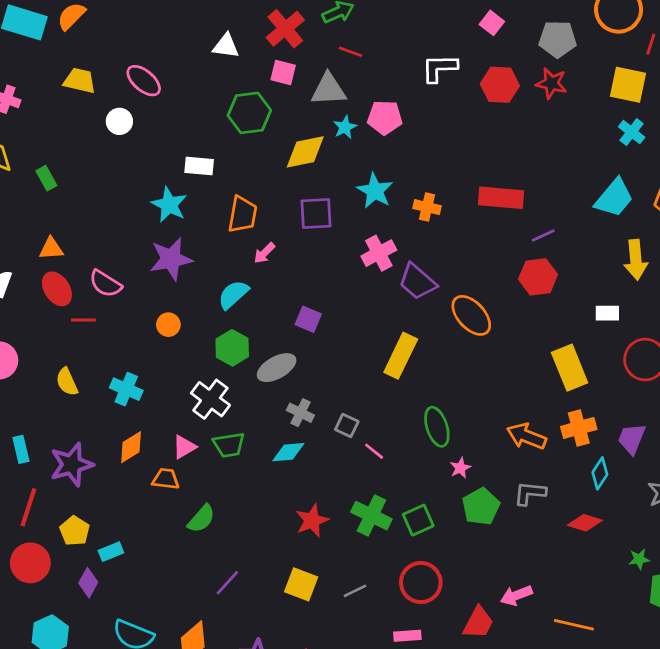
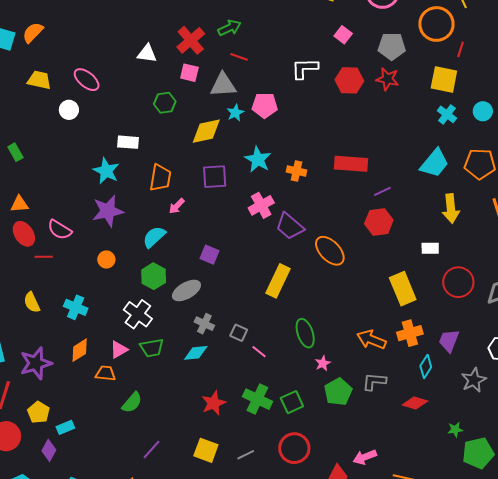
green hexagon: (249, 113) -> (165, 103), size x0.7

